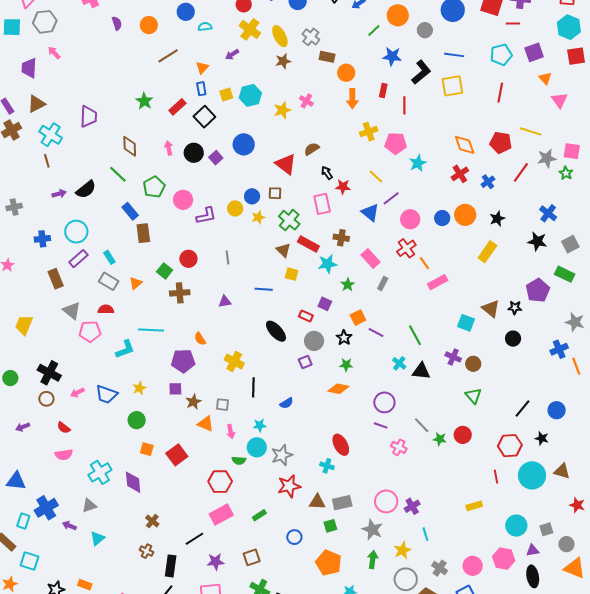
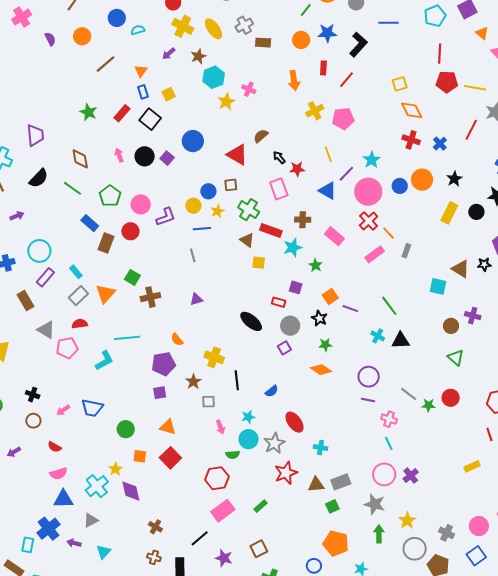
gray cross: (311, 37) -> (244, 25), turned 30
brown star: (283, 61) -> (198, 56), moved
orange circle: (346, 73) -> (301, 40), moved
yellow square: (452, 86) -> (400, 84), moved, size x0.7
cyan hexagon: (250, 95) -> (214, 77), moved
red line: (404, 105) -> (346, 80), turned 48
red pentagon: (501, 143) -> (447, 82), moved
cyan star: (418, 163) -> (372, 160), moved
red cross: (460, 174) -> (411, 140), turned -30
yellow line: (376, 176) -> (328, 154), turned 35
black semicircle: (86, 190) -> (39, 178), moved
pink circle: (410, 219) -> (368, 192), size x1.4
brown rectangle: (143, 233) -> (106, 243), turned 36
red circle: (188, 259) -> (130, 231), moved
gray rectangle: (109, 281) -> (78, 296), turned -66
pink rectangle: (438, 282) -> (375, 254), moved
orange triangle: (136, 283) -> (105, 294), size x1.5
gray rectangle: (383, 283) -> (406, 251), moved
blue line: (264, 289) -> (202, 229), moved
black circle: (513, 339) -> (476, 212), moved
purple cross: (453, 357) -> (473, 316), moved
black cross: (49, 373) -> (33, 395), size x0.6
yellow star: (139, 388) -> (115, 469), moved
orange diamond: (338, 389) -> (321, 370), turned 30
brown star: (193, 402) -> (193, 382), moved
orange triangle: (206, 424) -> (168, 427), moved
red ellipse: (341, 445) -> (294, 422), moved
blue triangle: (16, 481) -> (63, 499), moved
cyan line: (425, 534) -> (389, 443), moved
blue circle: (294, 537) -> (314, 566), moved
purple star: (216, 562) -> (224, 558), turned 30

